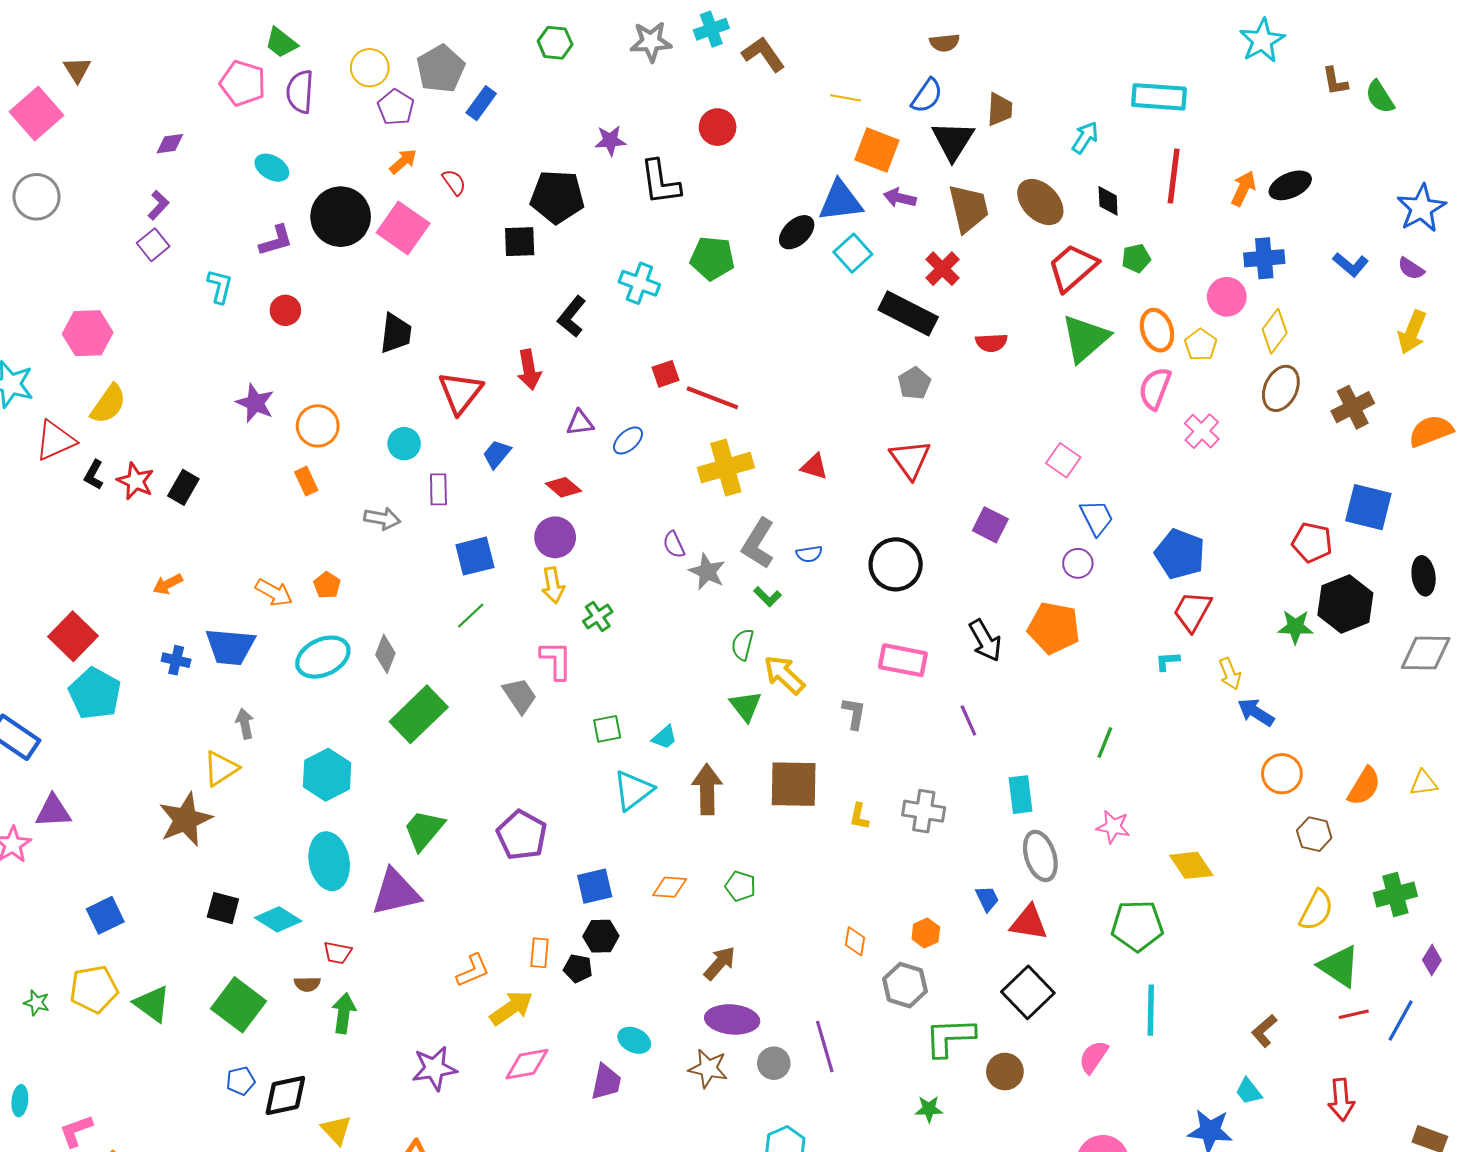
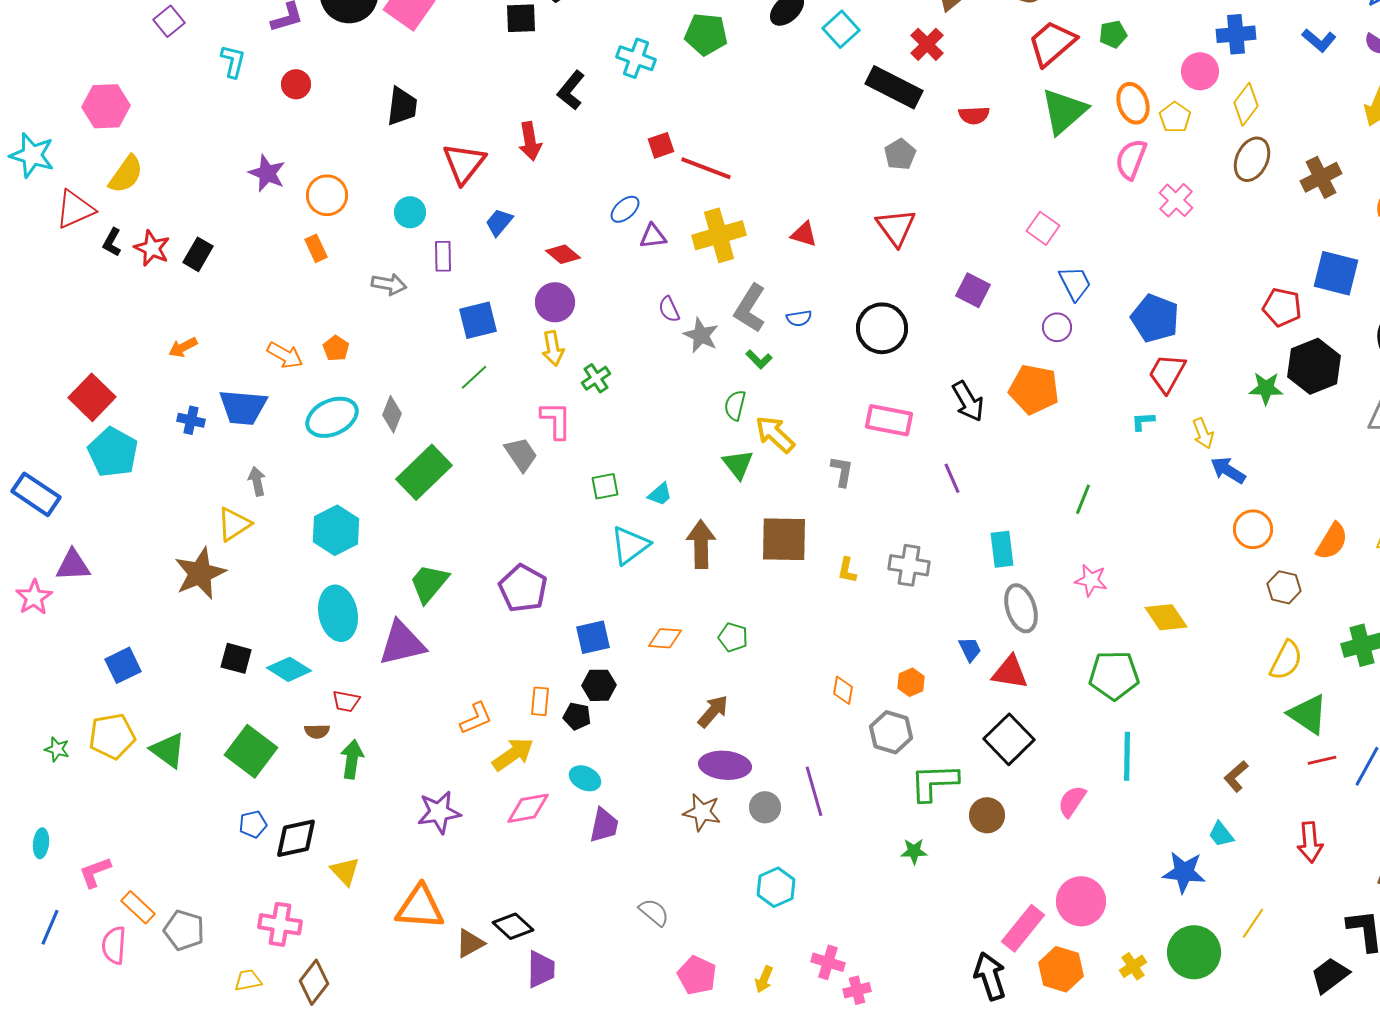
purple triangle: (580, 423) -> (653, 236), moved
cyan ellipse: (634, 1040) -> (585, 778), moved

